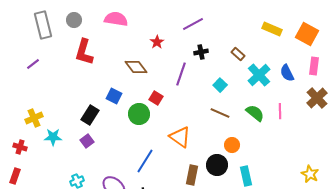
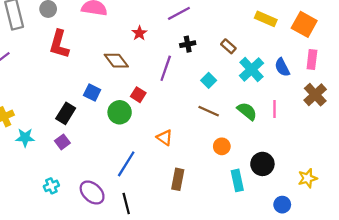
orange triangle: (180, 137) -> (165, 138), size x0.7
black circle: (217, 165) -> (262, 164), moved
yellow star: (310, 174) -> (308, 178), turned 30

